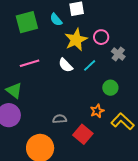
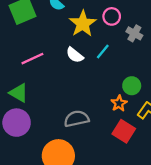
green circle: (110, 88) -> (132, 86), moved
gray semicircle: (60, 119) -> (77, 119), size x1.5
red square: (83, 134) -> (124, 131), moved

